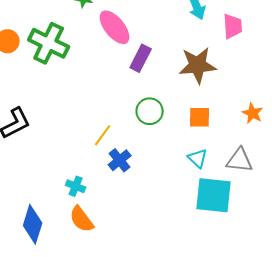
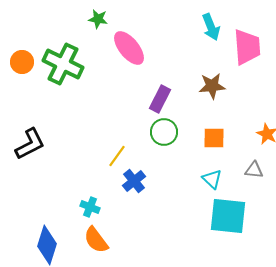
pink trapezoid: (233, 26) -> (247, 47), size x1.4
purple rectangle: (141, 58) -> (160, 99), moved
brown star: (198, 65) -> (212, 86), size x0.7
gray triangle: (240, 160) -> (254, 170), moved, size x0.7

